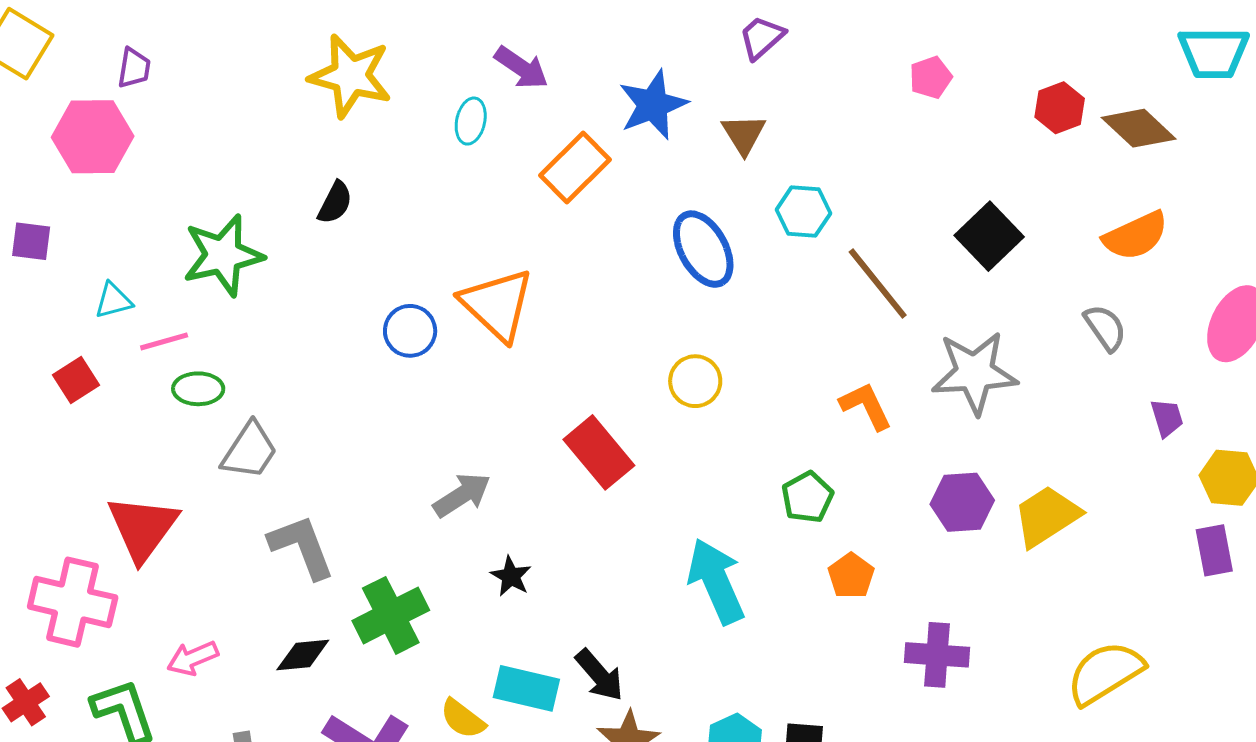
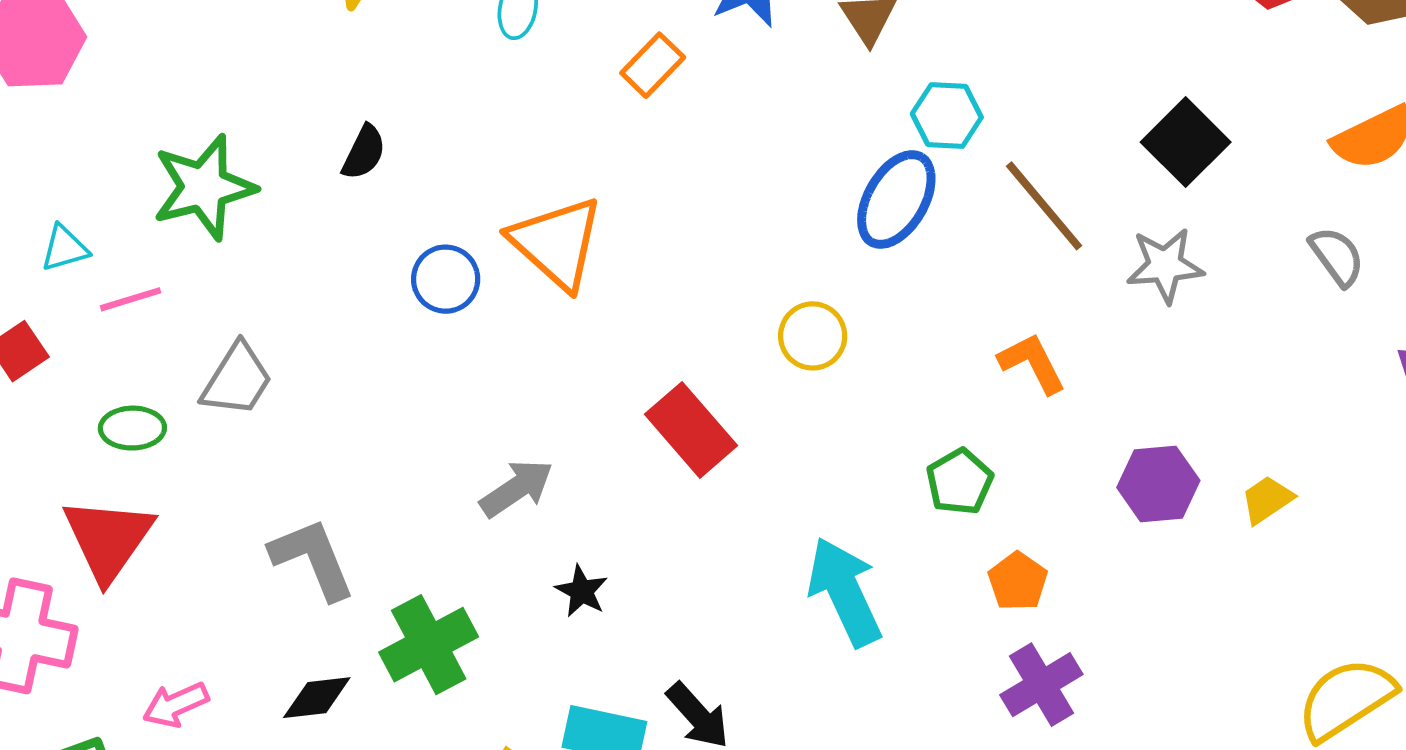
orange rectangle: (575, 167) -> (653, 65), size x0.7
black semicircle: (335, 203) -> (364, 152), moved
blue ellipse: (703, 249) -> (896, 199), moved, turned 60
gray star: (975, 373) -> (1165, 265), moved, size x0.7
green ellipse: (198, 389) -> (132, 428), moved
gray trapezoid: (250, 451) -> (237, 380), moved
yellow trapezoid: (1047, 516) -> (1267, 500), size x0.6
purple cross: (937, 655) -> (1041, 685), moved, turned -34

